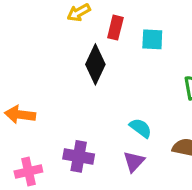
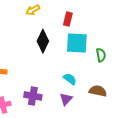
red rectangle: (115, 28) -> (68, 19), moved
cyan square: (152, 39) -> (77, 43), moved, size x1.6

